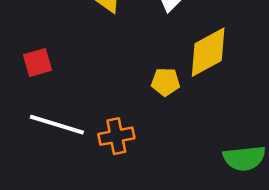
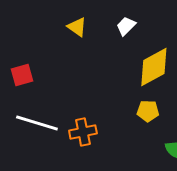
yellow pentagon: (165, 82) -> (148, 111), moved

